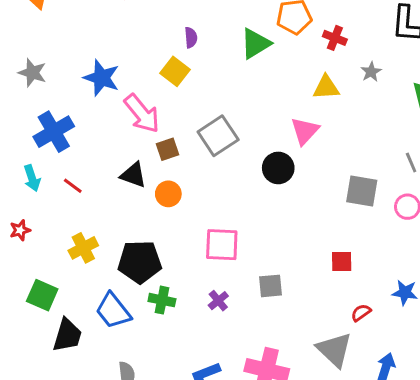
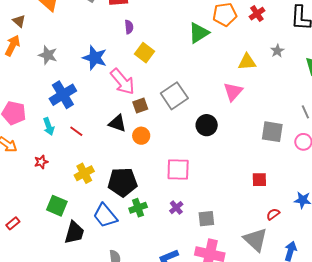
purple semicircle: (191, 38) -> (129, 27), moved
red cross: (335, 38) -> (257, 14), moved, turned 35
black circle: (278, 168) -> (207, 125), moved
gray square: (271, 286) -> (206, 219), moved
green cross: (162, 300) -> (138, 208), turned -30

